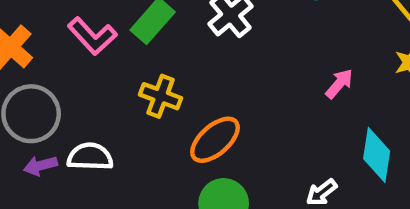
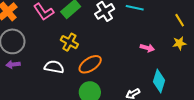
pink arrow: (339, 84) -> (147, 48), turned 56
white semicircle: (90, 157) -> (54, 67), moved

